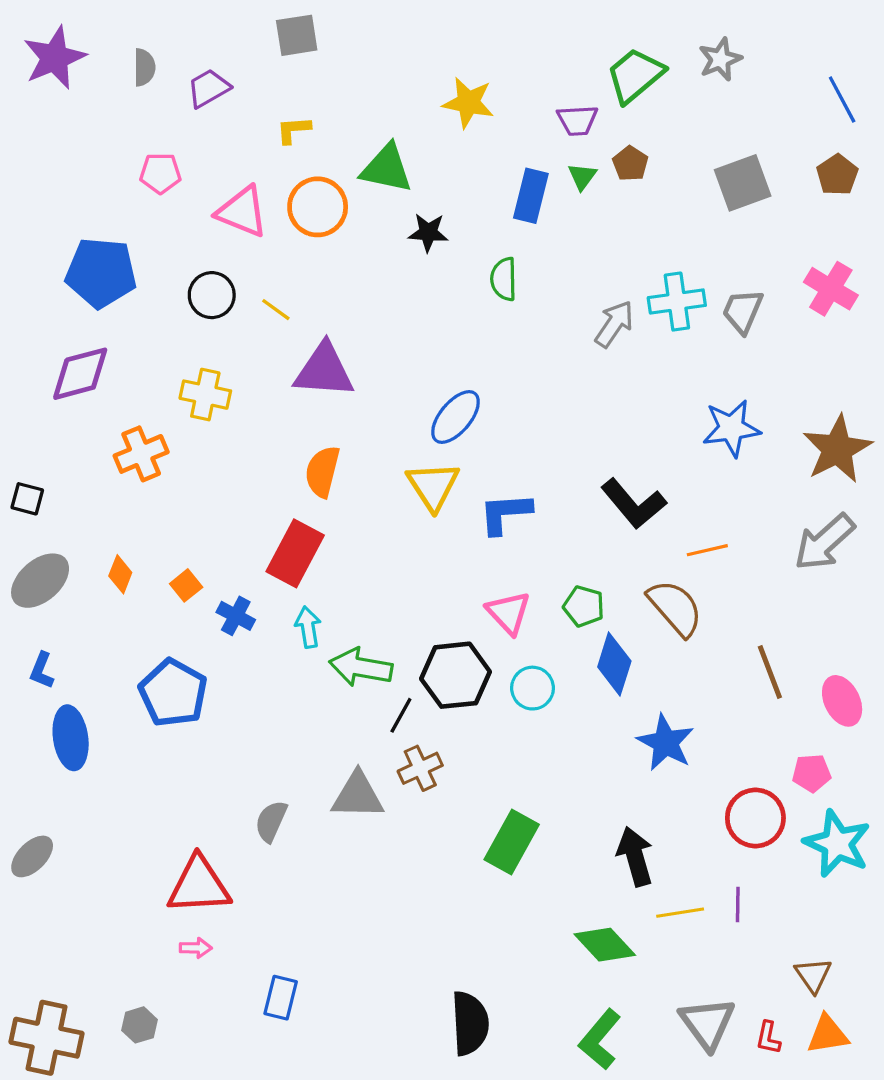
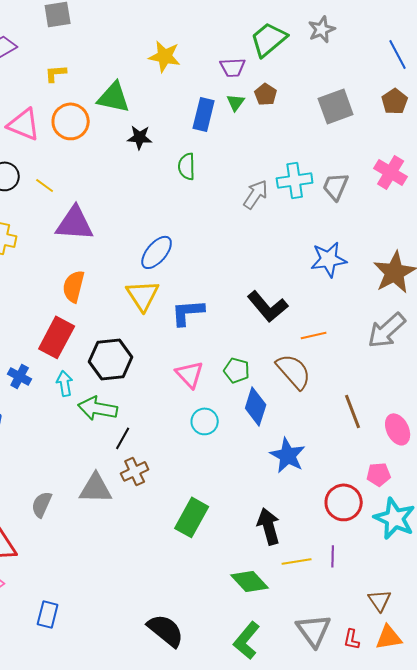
black hexagon: (456, 675) -> (111, 359), moved
black semicircle: (470, 1023) -> (166, 630), turned -48

